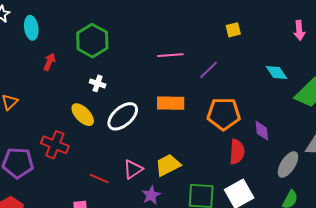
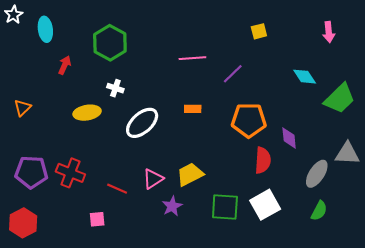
orange rectangle: (171, 103) -> (193, 109), size x0.6
yellow ellipse: (83, 115) -> (87, 113), moved, turned -55
red cross: (55, 145) -> (70, 173), moved

